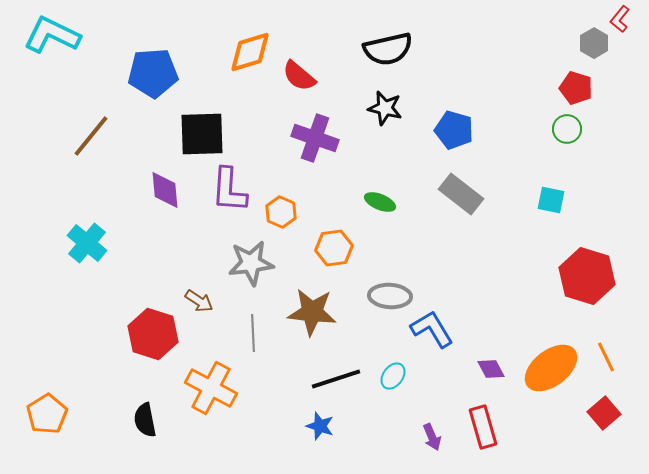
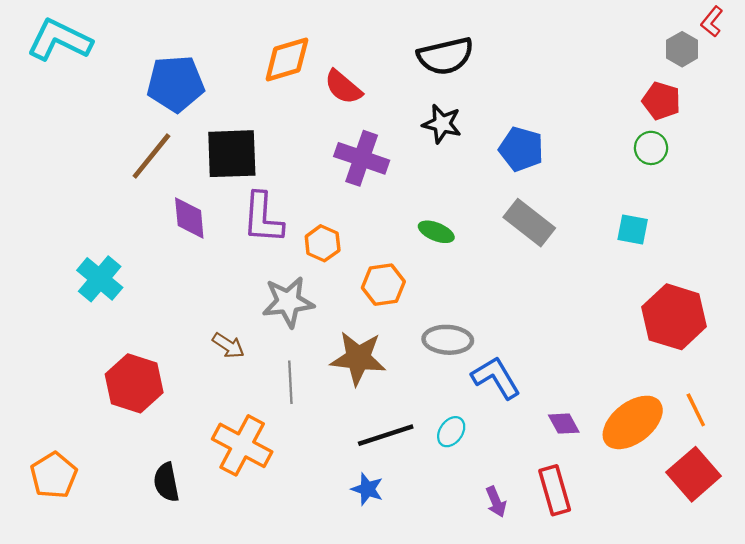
brown line: (91, 136) -> (151, 156), moved
red hexagon: (153, 334) -> (134, 383), moved
red square: (604, 413) -> (694, 474), size x1.4

